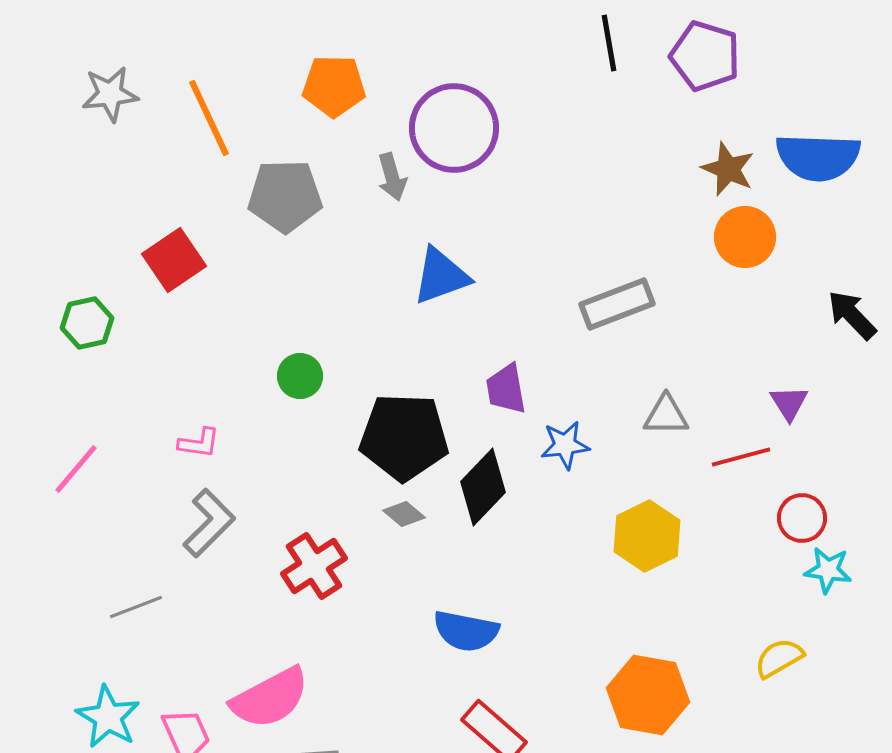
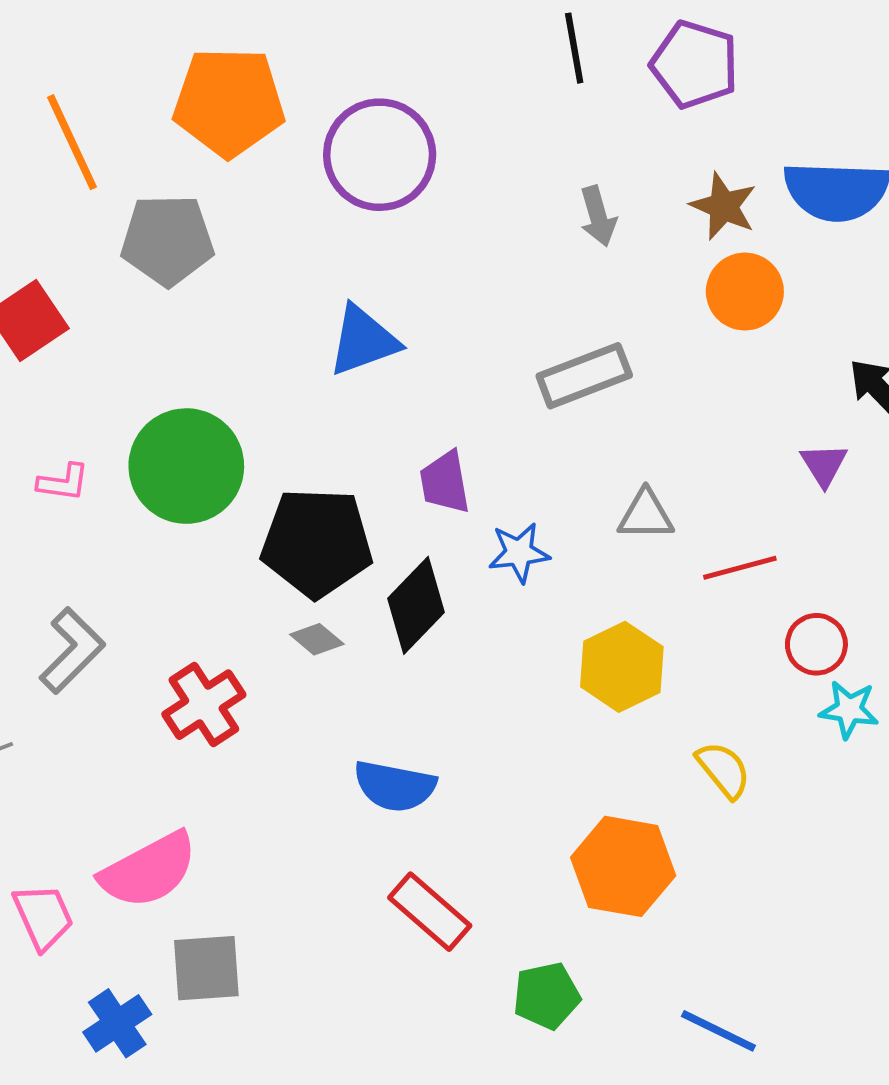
orange pentagon: (334, 86) -> (229, 102), size x1.4
gray arrow: (392, 177) -> (598, 216), moved
green circle: (300, 376) -> (186, 466), size x2.0
purple triangle: (789, 403) -> (824, 465), moved
pink L-shape: (199, 443) -> (63, 482), moved
yellow semicircle: (779, 658) -> (724, 770), moved, turned 81

